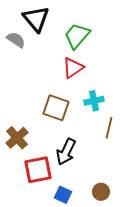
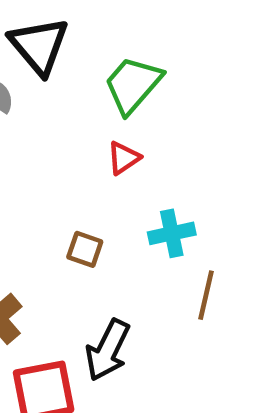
red triangle: (73, 68) -> (124, 158), size x0.7
brown square: (56, 108) -> (85, 249), size x0.6

